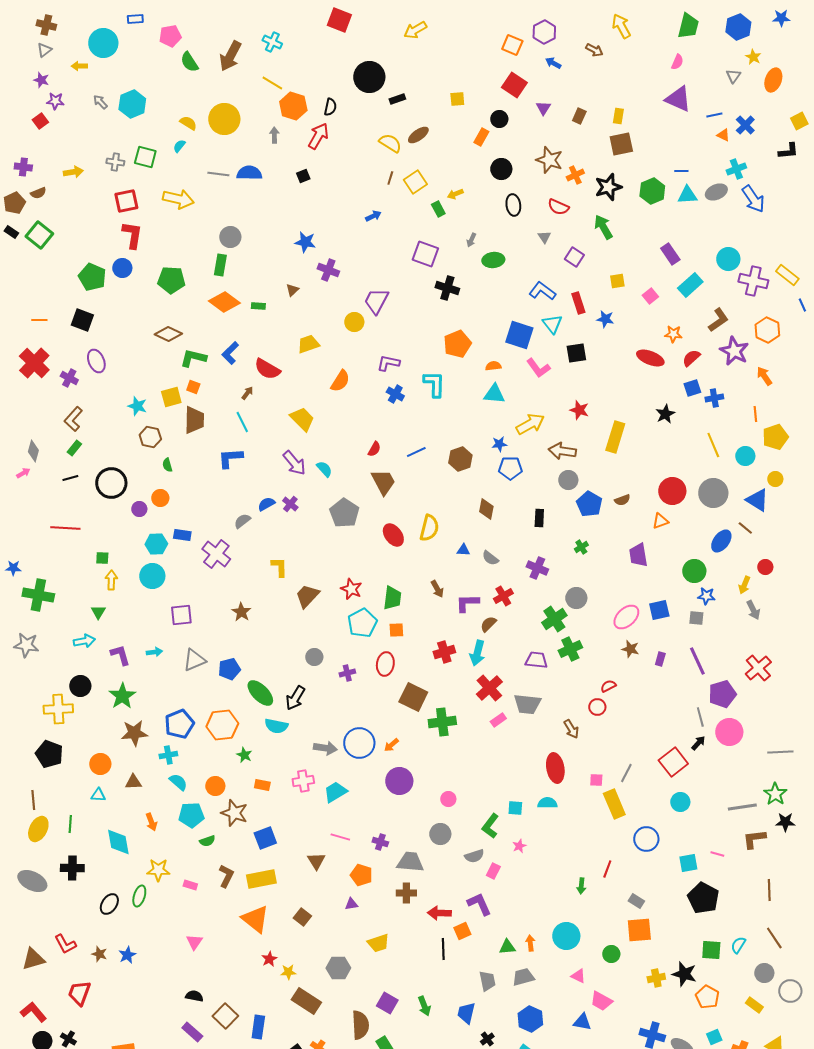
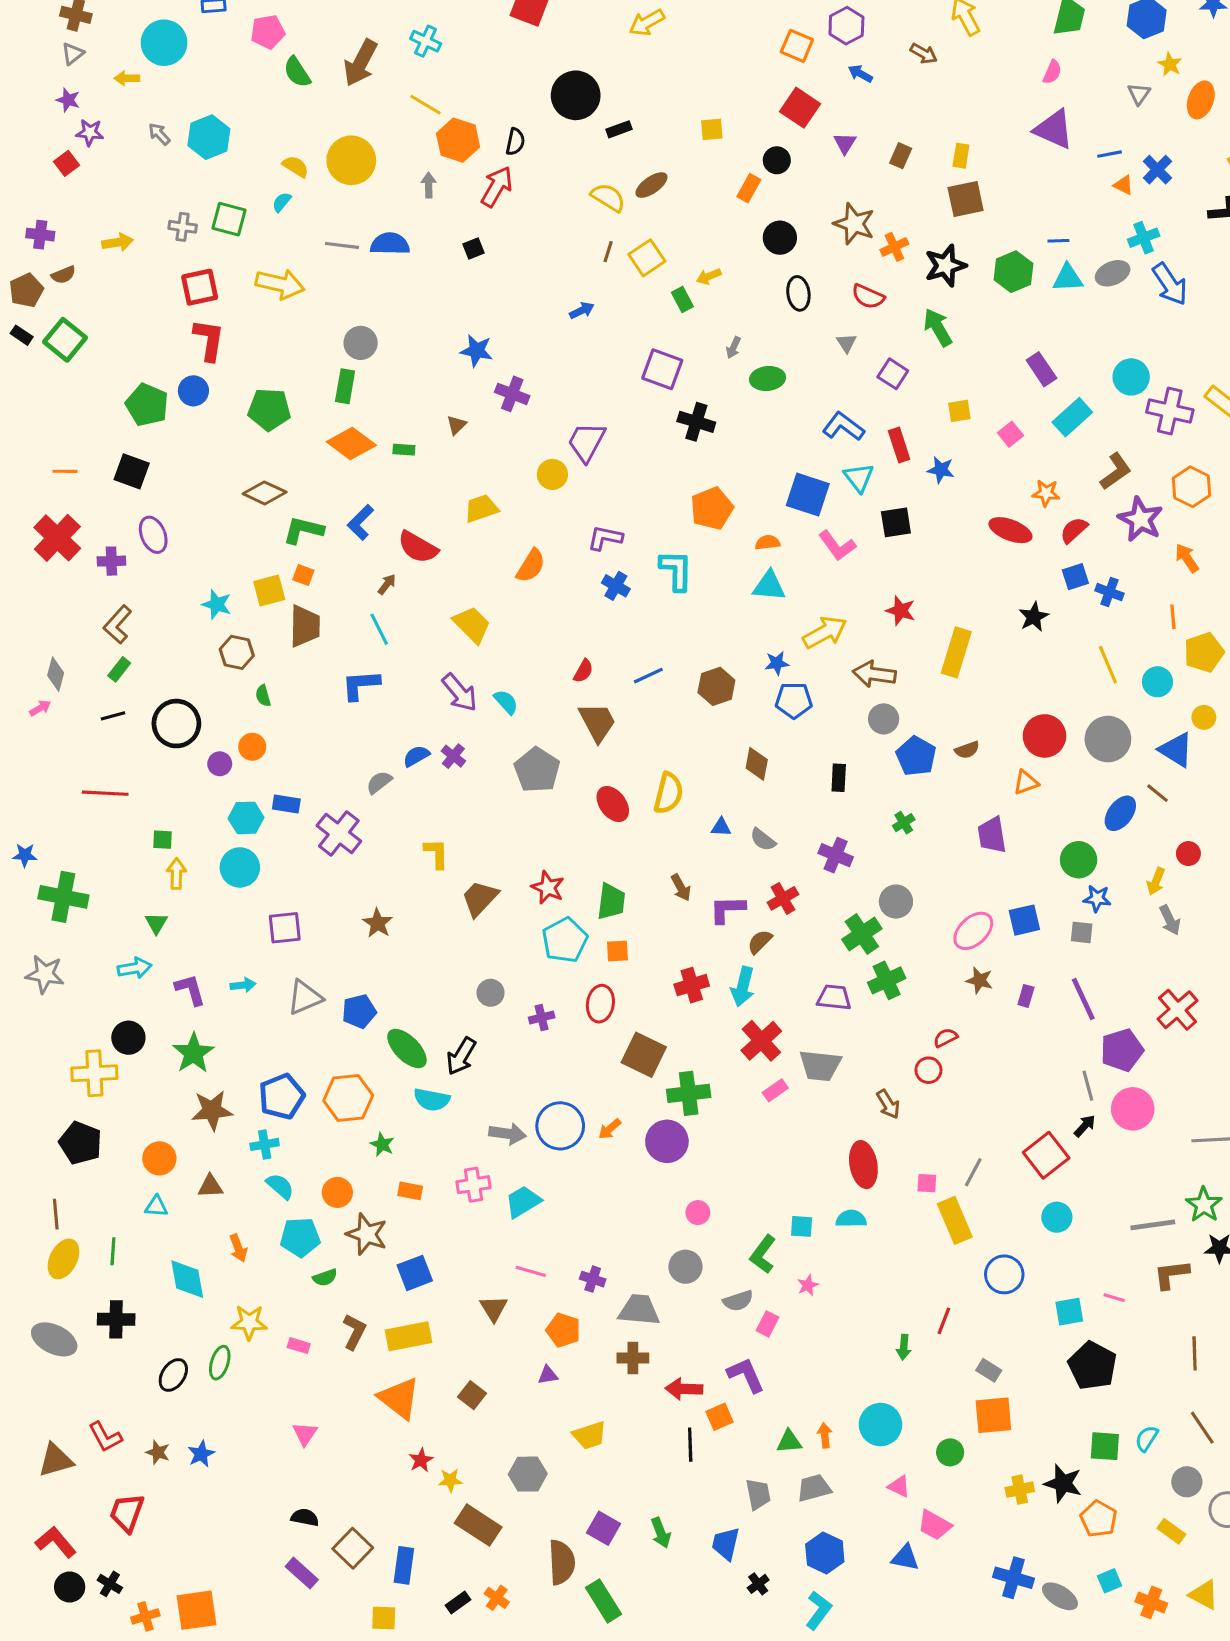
purple cross: (69, 378) -> (111, 561), turned -30
blue cross: (714, 398) -> (1109, 592), turned 30
purple circle: (399, 781) -> (667, 1141), moved

